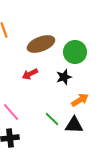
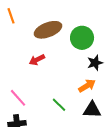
black star: (64, 77) -> (95, 63), moved
black triangle: (74, 125) -> (92, 110), moved

